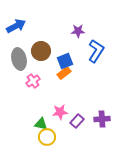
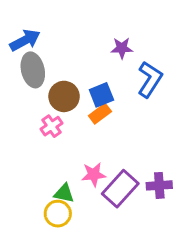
brown circle: (41, 51) -> (64, 96), moved
gray ellipse: (19, 59) -> (33, 70), moved
purple rectangle: (77, 121) -> (120, 189), size x1.6
yellow circle: (47, 137) -> (58, 214), moved

